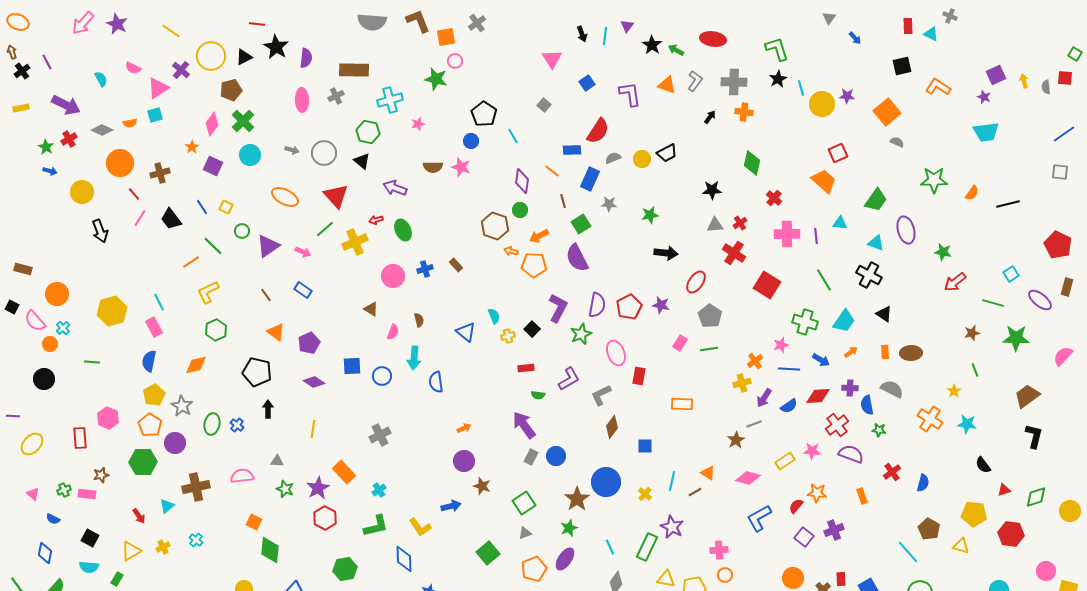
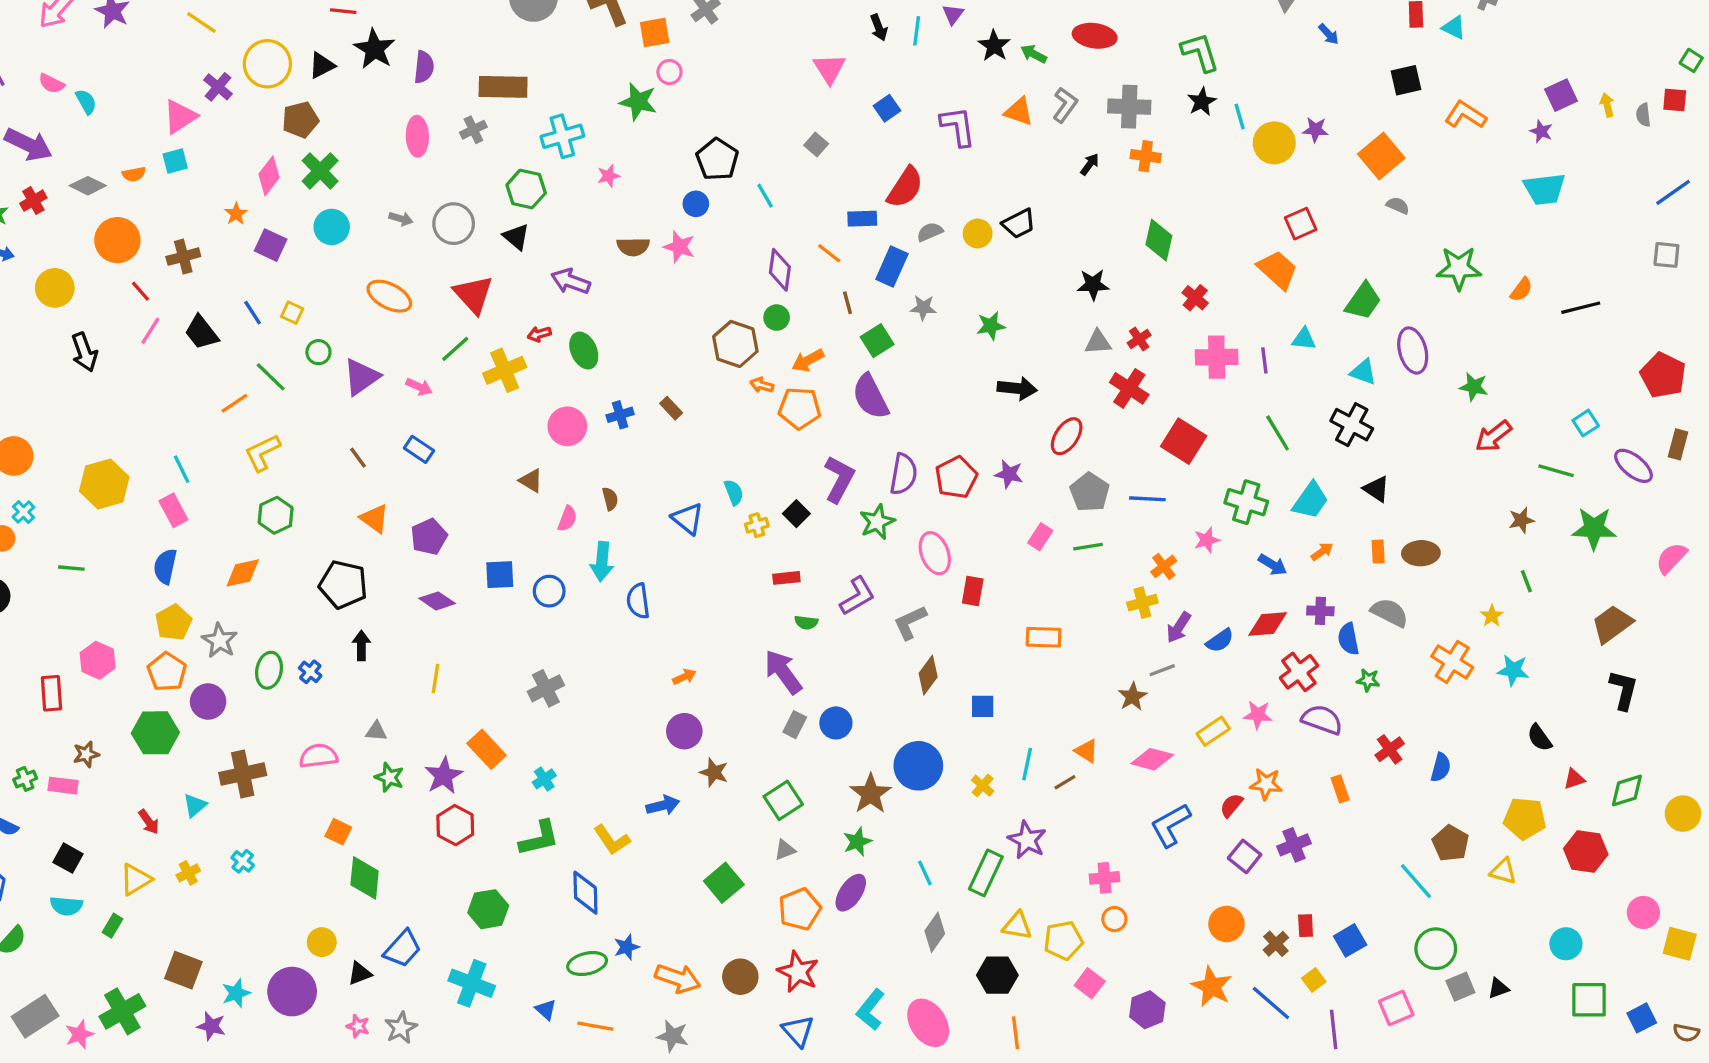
pink semicircle: (133, 68) -> (52, 84), moved
blue line: (789, 369) -> (1147, 499), moved

